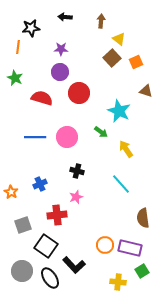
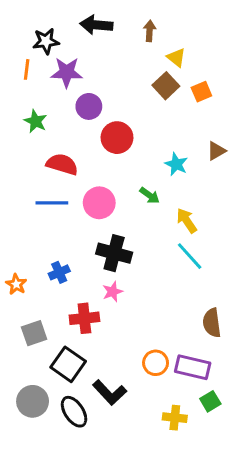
black arrow: (65, 17) -> (96, 25), size x1.5
purple star: (61, 49) -> (67, 72), moved, size x1.5
green star: (15, 78) -> (36, 121), moved
brown triangle: (146, 91) -> (216, 151), moved, turned -48
red semicircle: (42, 98) -> (62, 164), moved
cyan star: (119, 111) -> (176, 164), size x0.7
black cross: (77, 171) -> (114, 253), size x1.6
cyan line: (121, 184) -> (190, 256), moved

